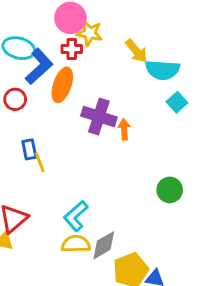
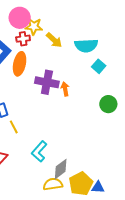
yellow arrow: (136, 51) -> (54, 40), moved
yellow line: (40, 162) -> (14, 127), moved
green circle: (170, 190) -> (108, 104), moved
yellow semicircle: (76, 244) -> (53, 184), moved

